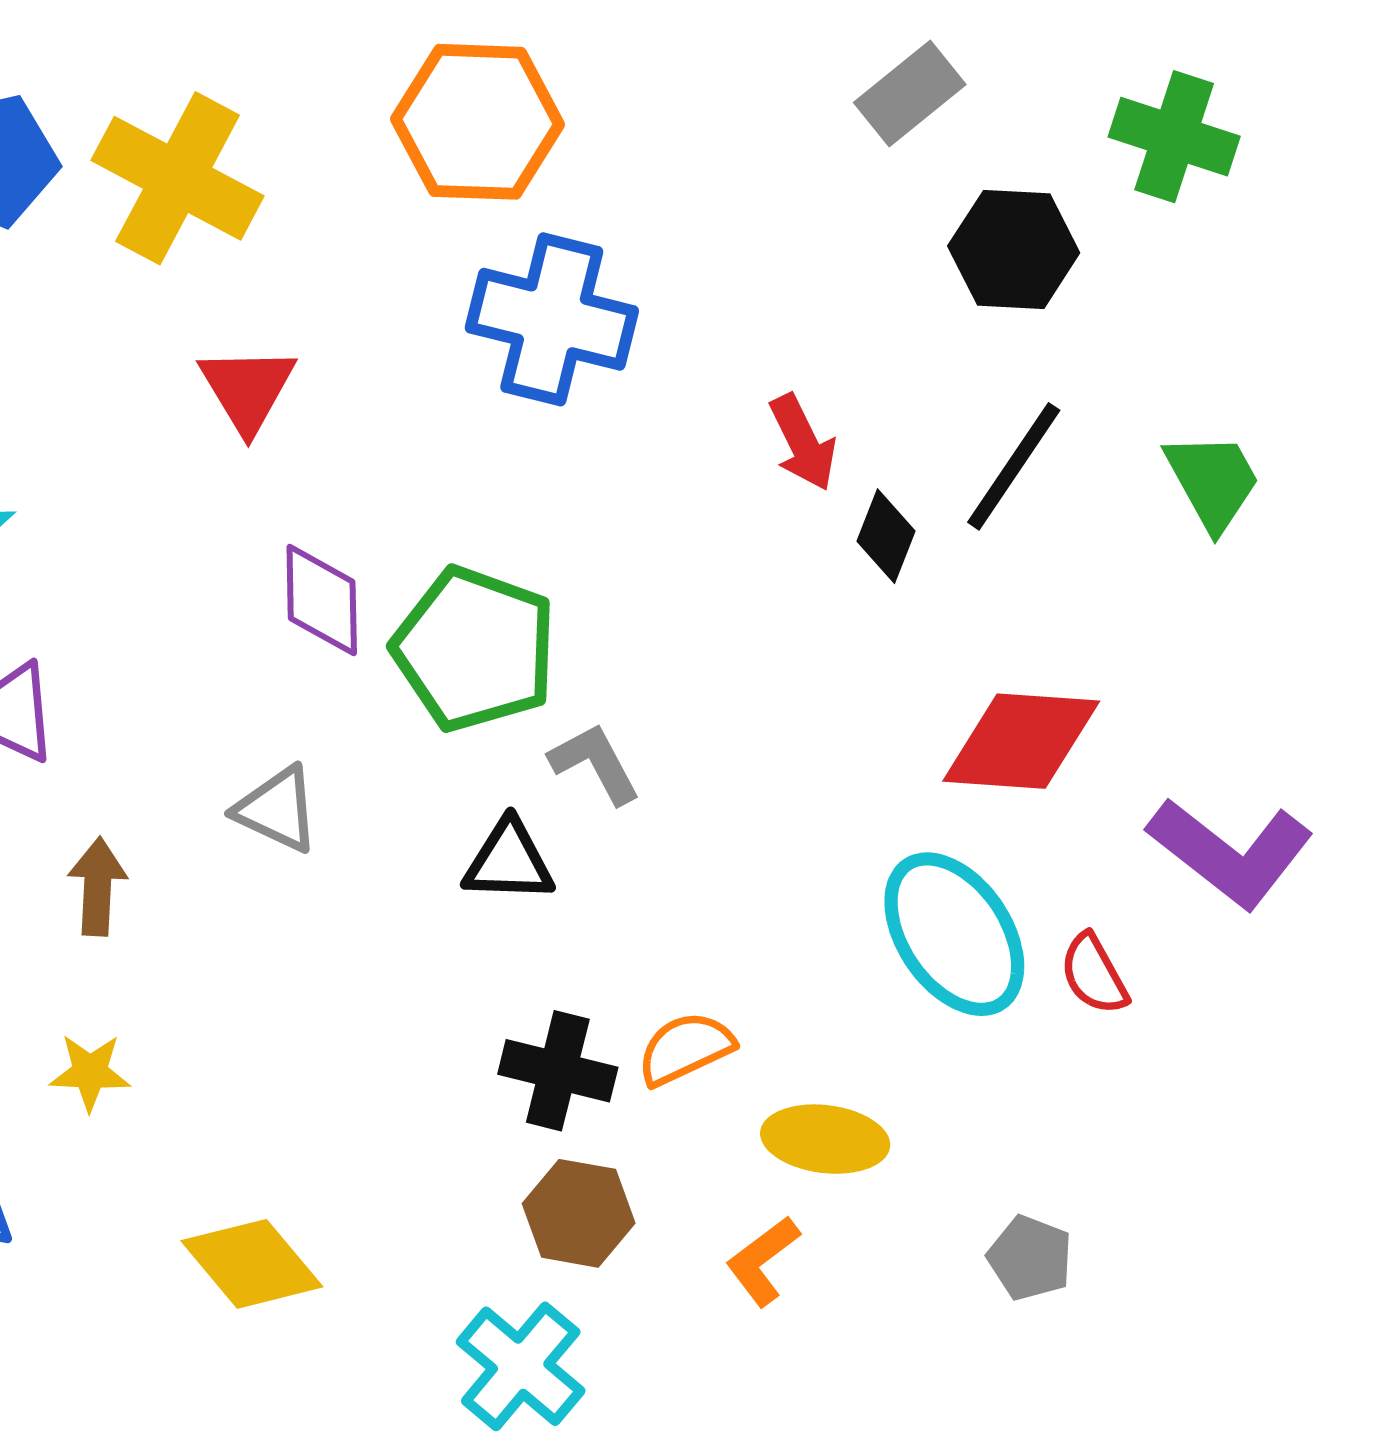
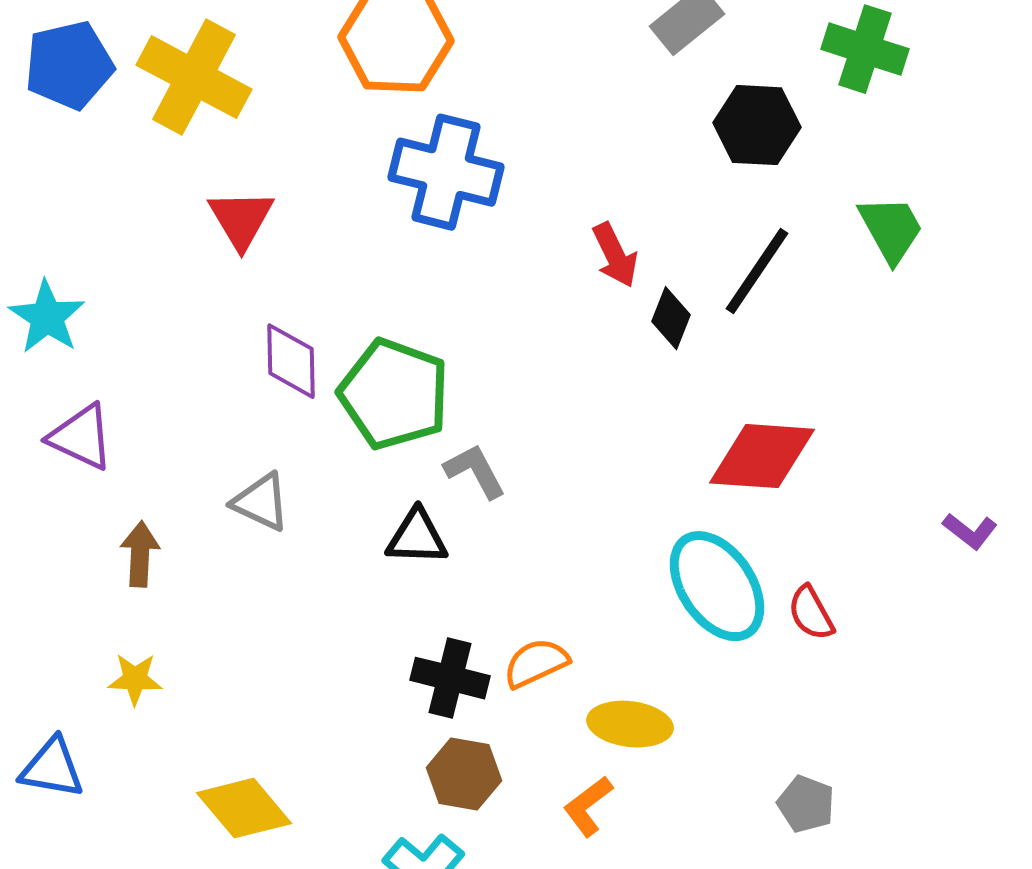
green trapezoid: (1213, 481) -> (891, 229), moved
purple L-shape: (1231, 852) -> (970, 531), moved, size x0.5
gray pentagon: (1030, 1258) -> (806, 804), moved

